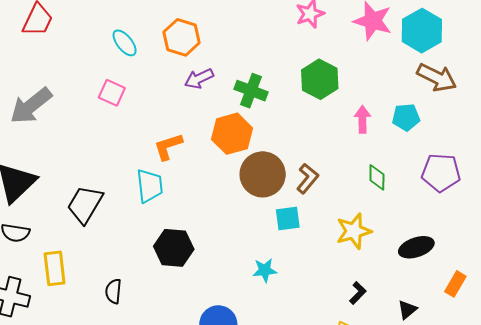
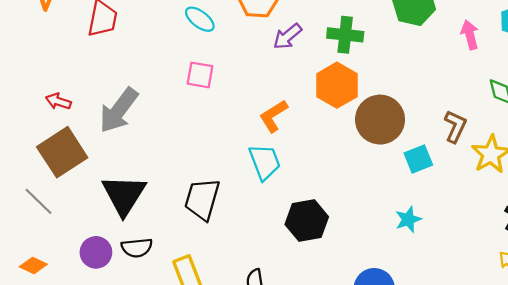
brown L-shape: (307, 178) -> (455, 126), moved

